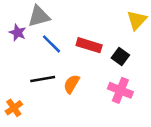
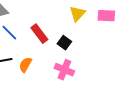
red rectangle: (89, 45) -> (39, 34), turned 36

